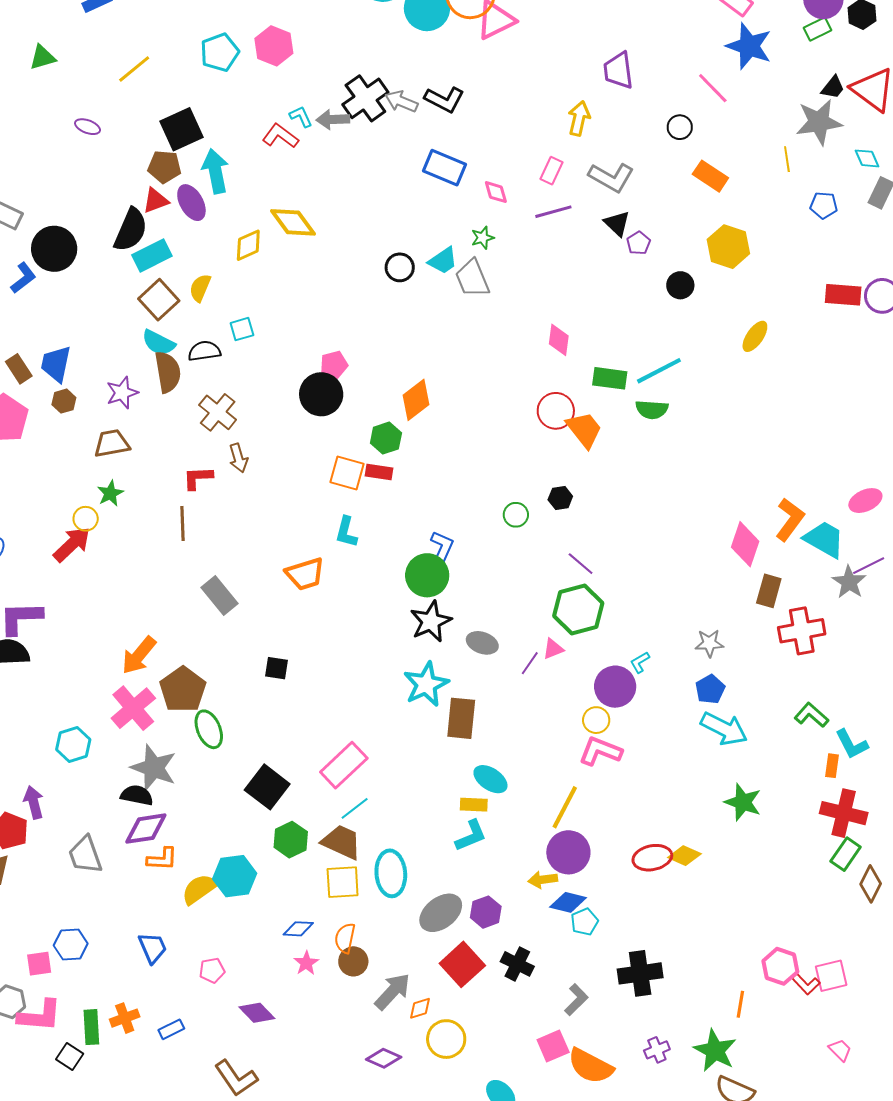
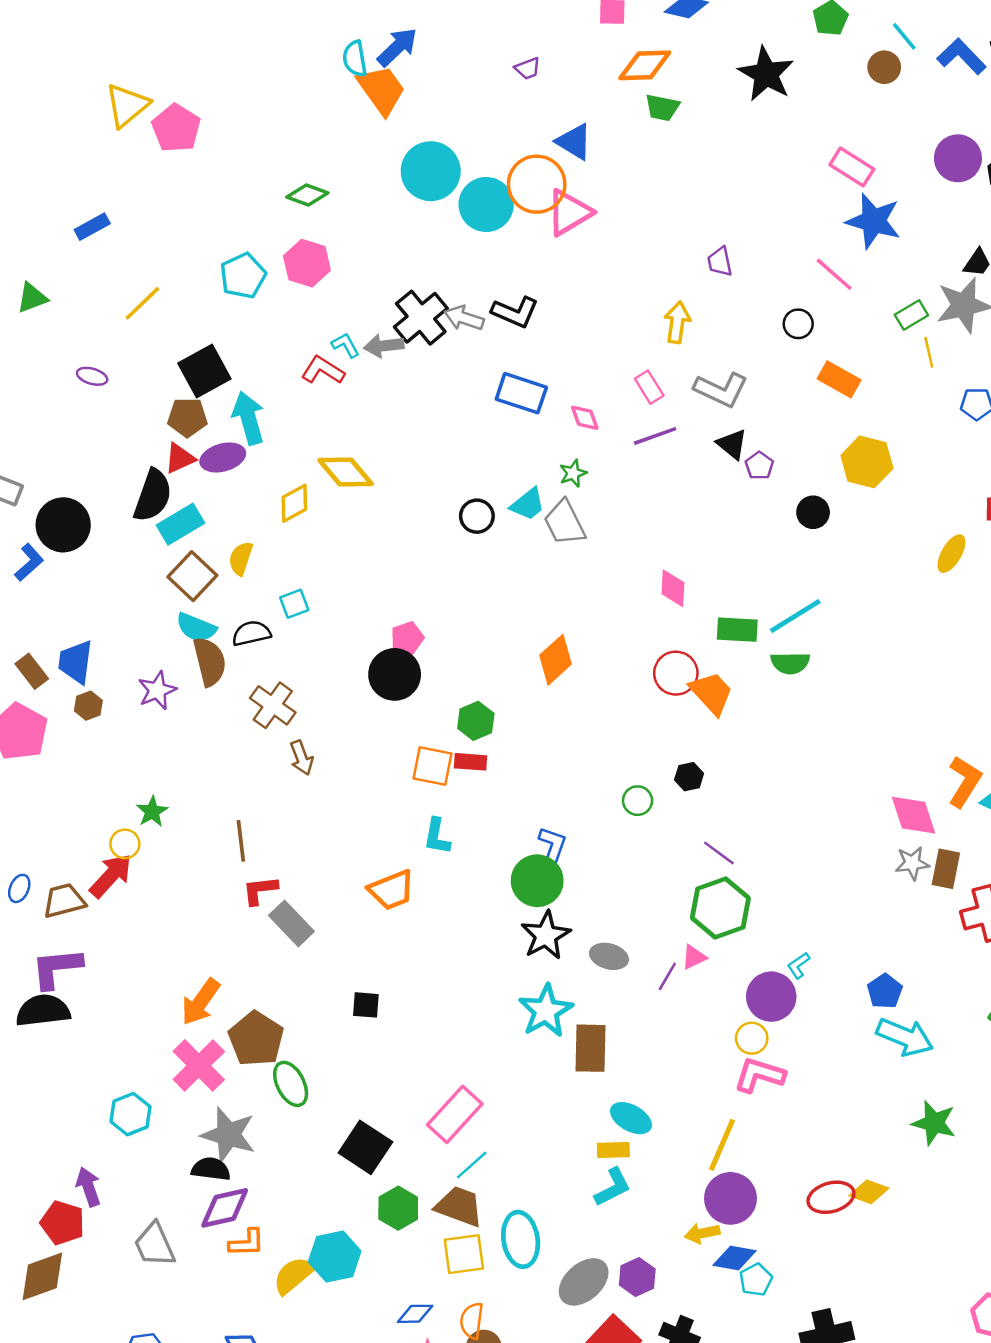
green rectangle: (818, 29) -> (911, 315), moved
purple trapezoid: (618, 70) -> (720, 262), size x0.7
pink rectangle: (551, 171) -> (649, 387), turned -52
purple ellipse: (191, 203) -> (223, 457), turned -72
yellow ellipse: (755, 336) -> (951, 554), moved
orange diamond: (416, 400) -> (555, 660), moved
brown trapezoid: (112, 443) -> (64, 901), moved
red L-shape: (198, 478) -> (260, 890), moved
pink diamond: (745, 544) -> (914, 815), turned -33
gray star: (709, 643) -> (912, 863), moved

